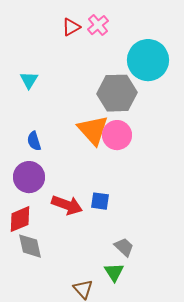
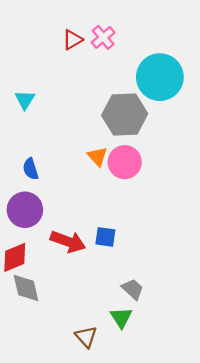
orange triangle: (93, 130) -> (97, 156), size x0.6

